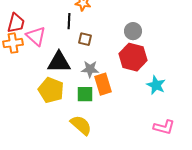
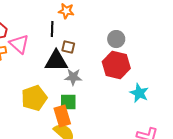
black triangle: (59, 62) -> (56, 61), moved
orange rectangle: (103, 84) -> (62, 116), moved
yellow pentagon: (51, 90) -> (34, 98), turned 30

